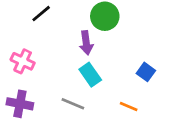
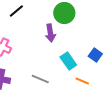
cyan rectangle: (90, 75) -> (68, 61), moved

